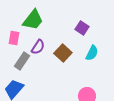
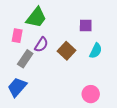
purple square: (82, 28) -> (86, 26), turned -32

